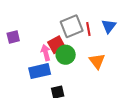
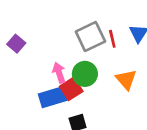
purple square: (13, 37) -> (16, 44), moved, turned -32
red square: (57, 45) -> (71, 89), moved

